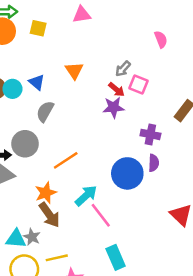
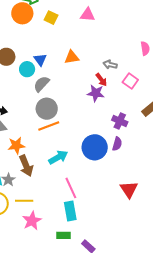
gray arrow: (123, 69) -> (110, 65), turned 48
orange triangle: (74, 71) -> (72, 57), turned 42
pink square: (138, 84) -> (130, 81), moved
cyan circle: (12, 89) -> (27, 69), moved
gray circle: (25, 144) -> (47, 109), moved
orange star: (46, 193) -> (16, 145), moved
pink line: (101, 215) -> (71, 188), moved

